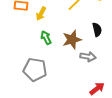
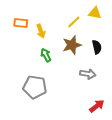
yellow arrow: (41, 14) -> (41, 31), turned -48
brown star: (72, 40) -> (72, 45), moved

